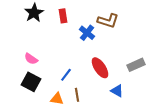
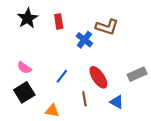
blue line: (66, 75) -> (62, 76), moved
black square: (31, 82) -> (24, 92), turned 30
brown line: (77, 95) -> (84, 99), moved

